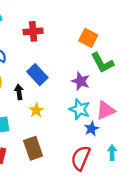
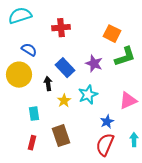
green L-shape: (102, 63) -> (125, 57), turned -80
purple star: (81, 81) -> (94, 64), moved
cyan star: (80, 109) -> (88, 95), moved, turned 30
blue star: (91, 129) -> (107, 122), moved

